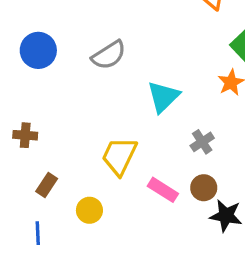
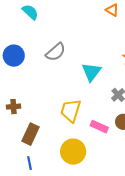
brown rectangle: (47, 185) -> (30, 134), size x1.5
yellow circle: (89, 210) -> (73, 152), moved, size x1.6

